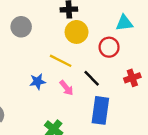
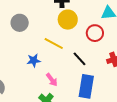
gray circle: (21, 27) -> (20, 23), moved
pink arrow: (66, 88) -> (52, 80), moved

